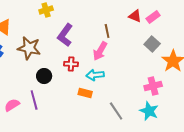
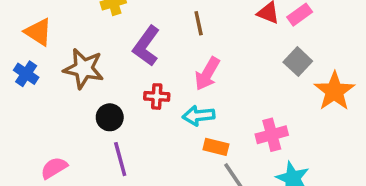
brown line: (107, 31) -> (199, 23), moved
pink cross: (153, 86) -> (272, 135), moved
orange rectangle: (85, 93) -> (216, 147), moved
purple line: (34, 100) -> (120, 159), moved

